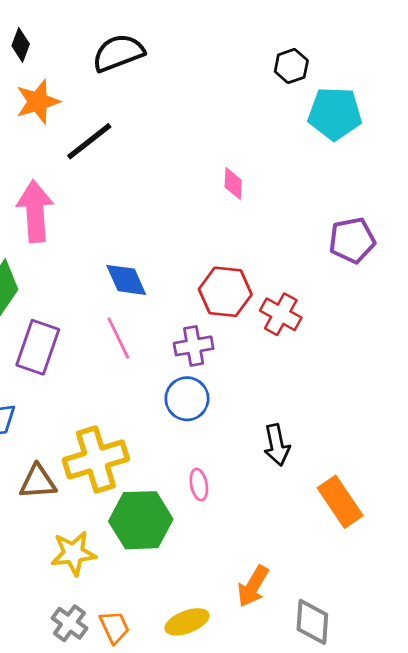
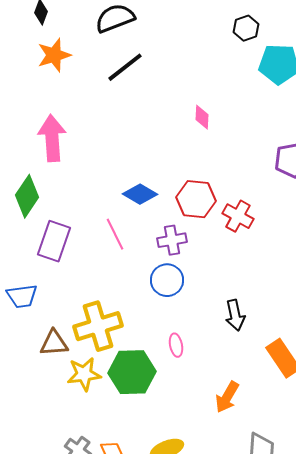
black line: (89, 141) -> (125, 67), moved
blue diamond: (126, 280) -> (140, 194), moved, turned -36
yellow star: (73, 553) -> (84, 374), moved
orange arrow: (253, 586) -> (227, 397), moved

